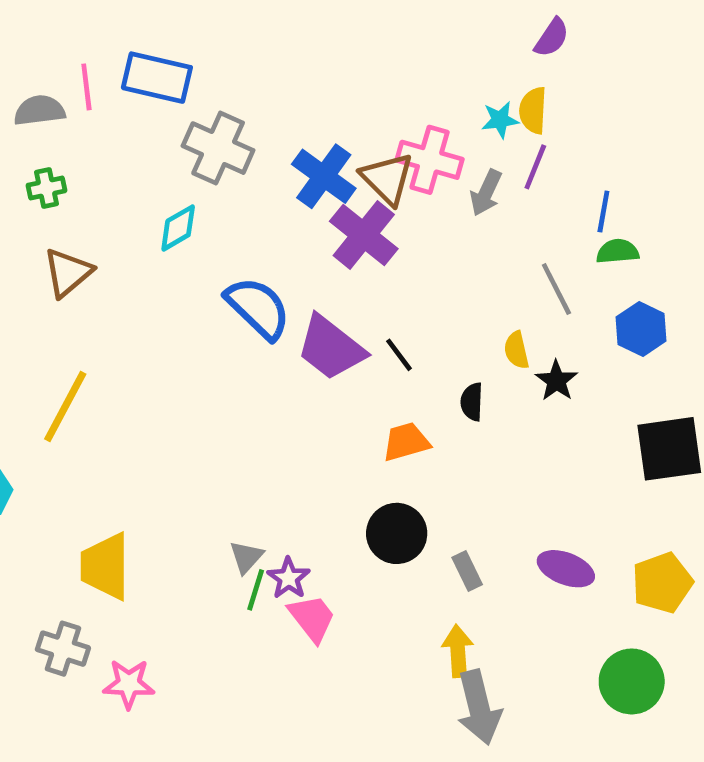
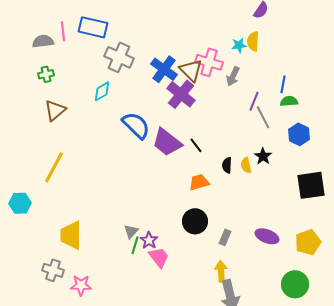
purple line: (535, 167) -> (254, 101), moved
yellow semicircle: (516, 350) -> (246, 165), moved
gray rectangle: (467, 571) -> (225, 237), turned 49

